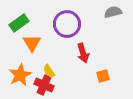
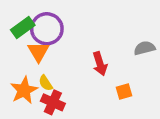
gray semicircle: (113, 12) -> (145, 48), moved
purple circle: (67, 24) -> (47, 29), moved
yellow semicircle: (49, 71) -> (46, 83), moved

